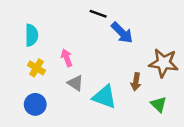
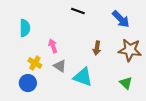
blue arrow: (122, 33) -> (121, 19), moved
yellow cross: (36, 68) -> (35, 63), moved
brown arrow: (136, 82) -> (97, 48), moved

